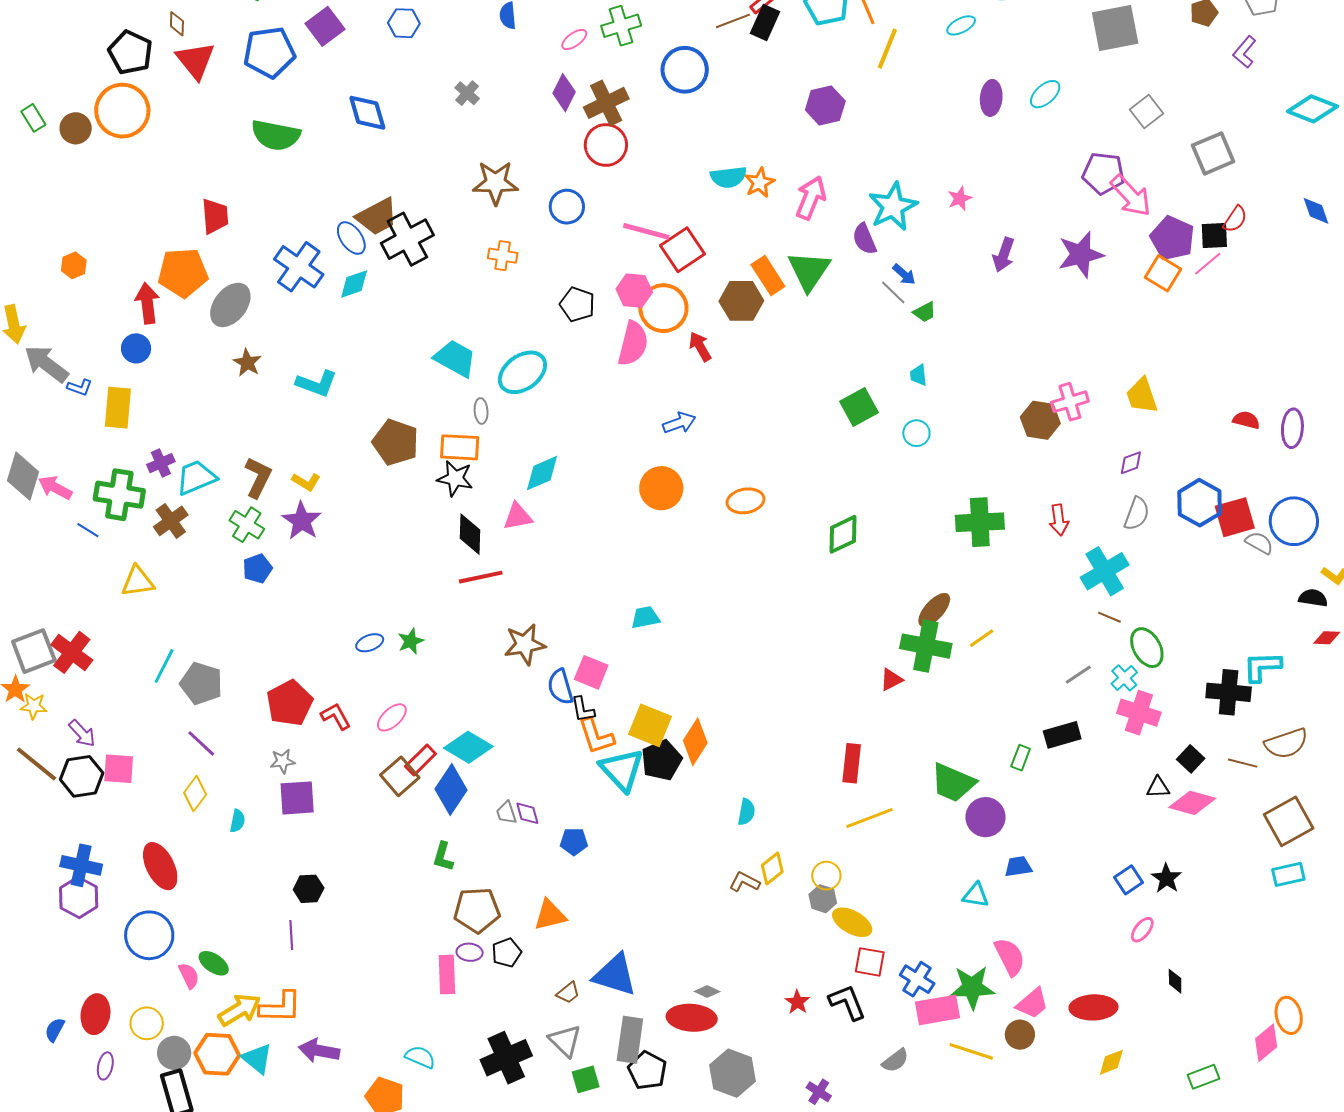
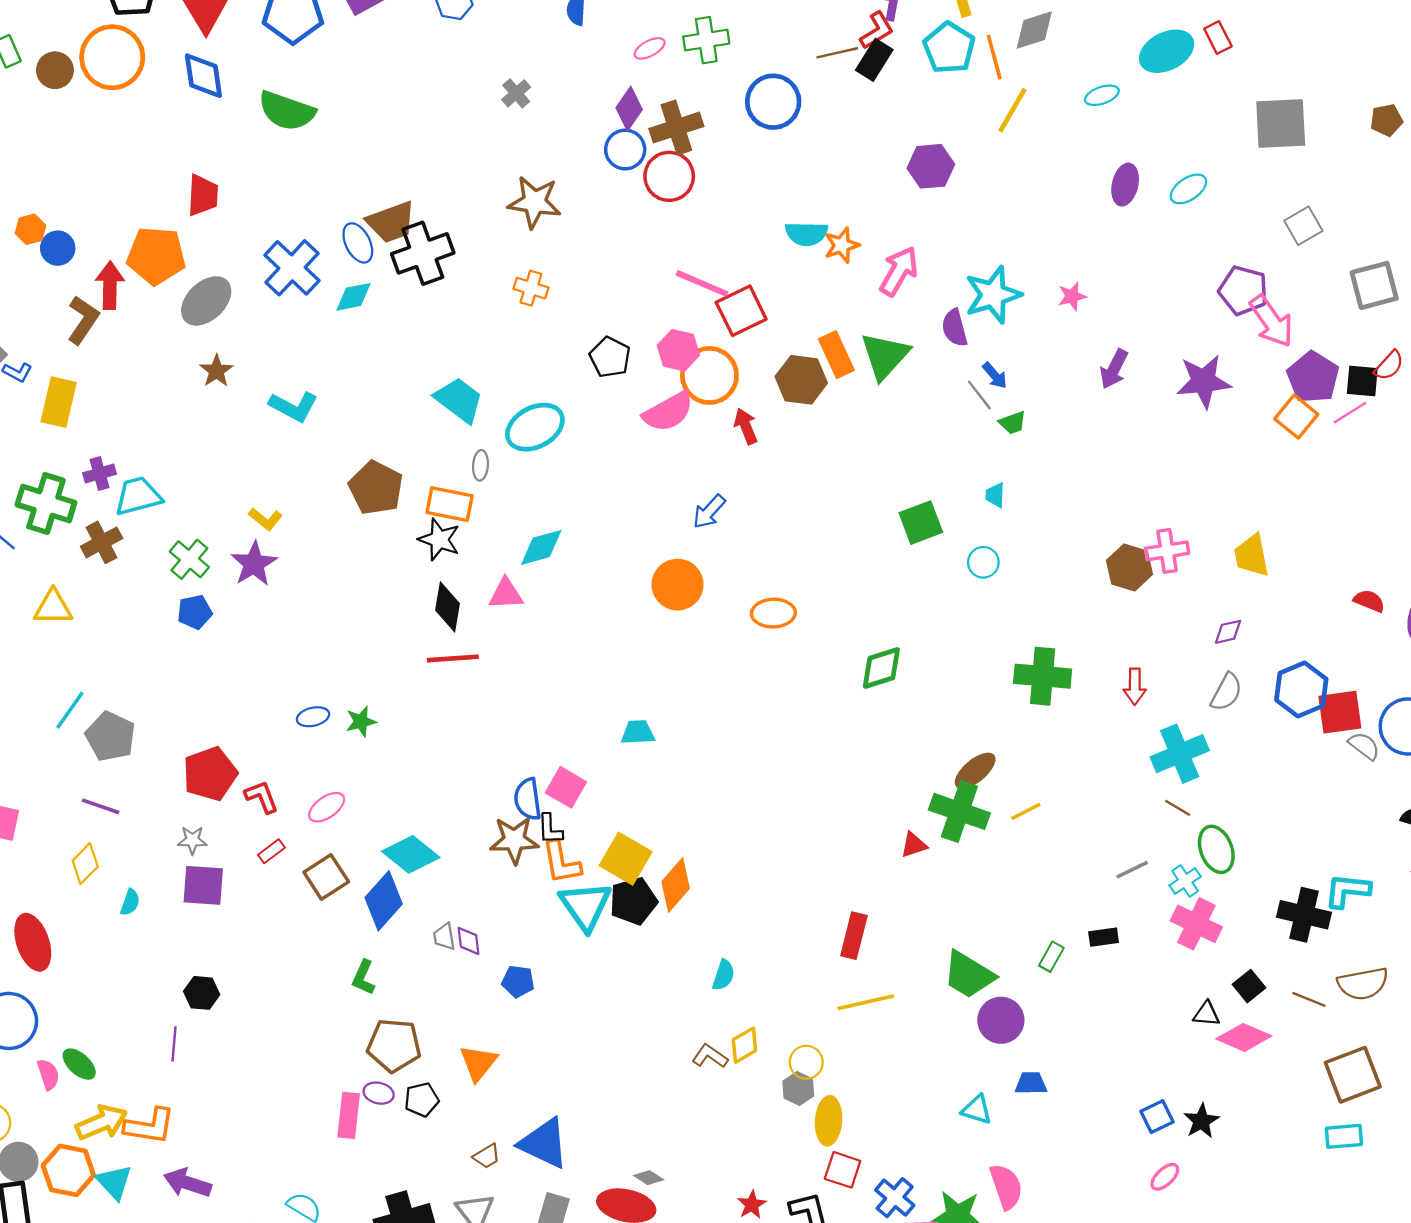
blue diamond: (367, 113) -> (203, 76), moved
blue circle: (567, 207) -> (625, 150), moved
pink semicircle: (633, 344) -> (668, 412), turned 39
blue circle: (136, 348) -> (58, 248), moved
blue arrow: (679, 423) -> (709, 512), turned 144
brown L-shape: (258, 478) -> (83, 320), moved
brown star: (525, 644) -> (514, 840), moved
black rectangle: (1062, 735) -> (1104, 937), size x0.7
purple line: (201, 743) -> (101, 806), turned -32
red rectangle: (421, 760) -> (271, 851), moved, size x0.7
orange triangle: (550, 915) -> (478, 1063), turned -45
yellow ellipse: (852, 922) -> (829, 1121), turned 57

